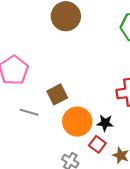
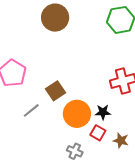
gray line: (29, 112) -> (31, 110), turned -48

